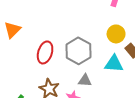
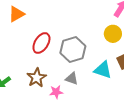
yellow circle: (116, 34) -> (113, 34), moved

